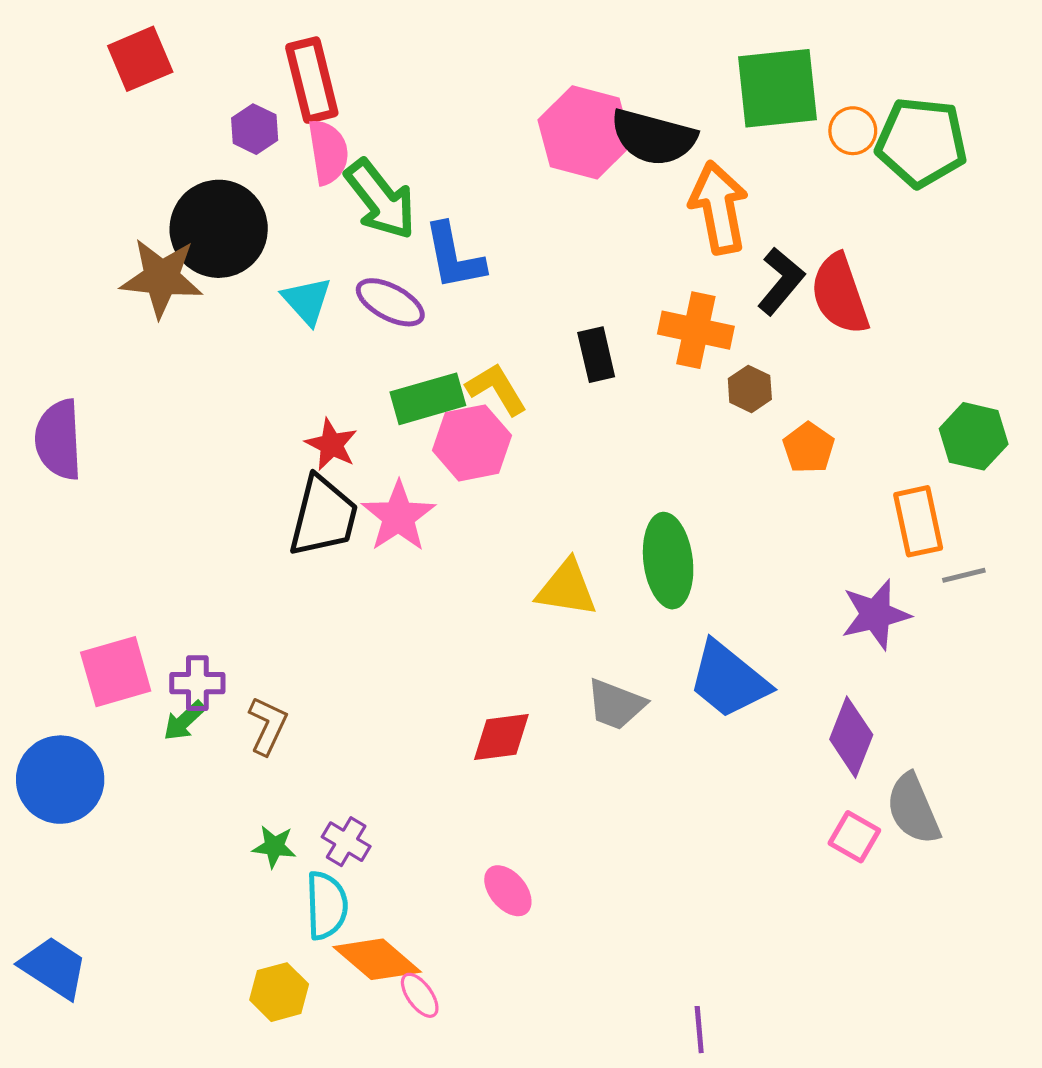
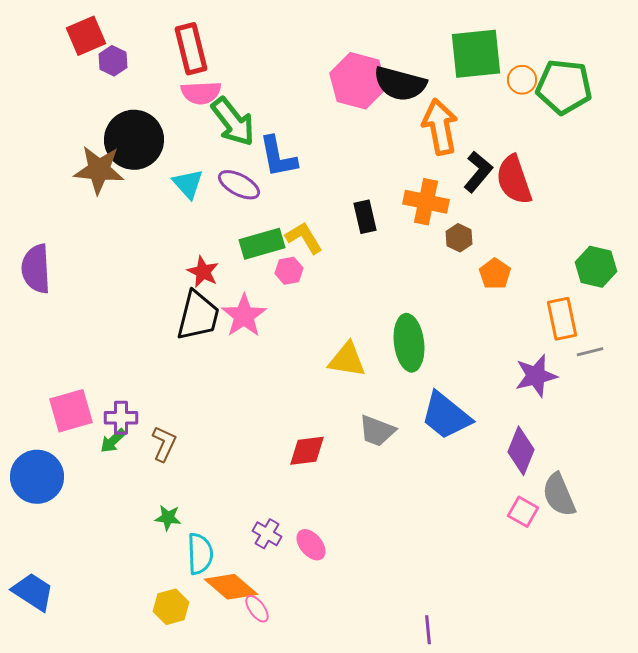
purple hexagon: (255, 129) -> (113, 61), moved
pink semicircle: (328, 152) -> (201, 93), turned 96
pink hexagon: (472, 443) -> (289, 271), size x0.6
purple cross: (346, 842) -> (267, 534), moved

